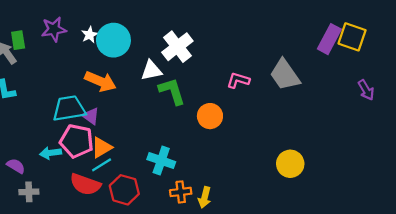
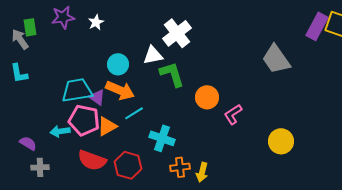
cyan circle: (113, 40) -> (118, 64), moved, size x0.7
pink L-shape: (238, 80) -> (233, 114), moved, turned -50
orange arrow: (100, 81) -> (120, 90), moved
cyan line: (102, 165) -> (134, 113), moved

